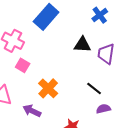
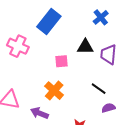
pink square: (23, 65) -> (61, 61), moved, turned -32

